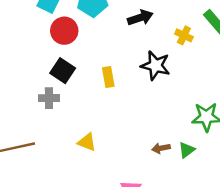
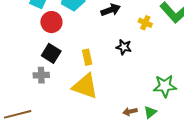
black star: (156, 66) -> (124, 47), size x0.7
yellow triangle: (87, 142) -> (85, 86), moved, size x1.8

